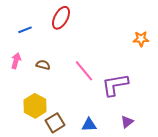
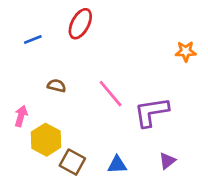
pink arrow: (16, 61) -> (21, 116), moved
brown square: (55, 123) -> (72, 162), turned -30

